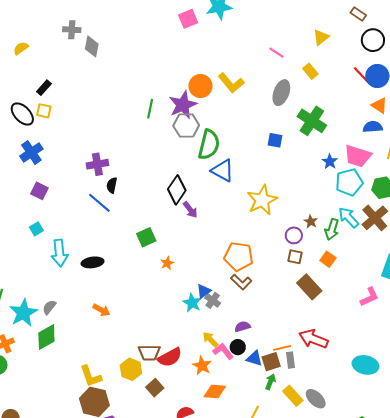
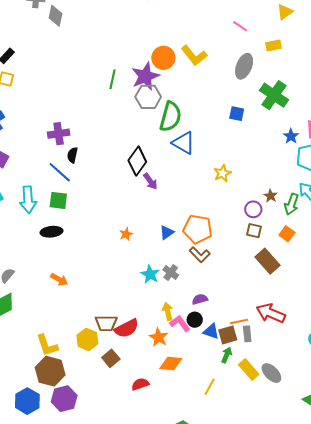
yellow rectangle: (310, 71) -> (274, 46), turned -63
yellow star: (262, 200) -> (222, 173), size x0.6
green square: (146, 237) -> (58, 200), moved, turned 30
cyan arrow: (59, 253) -> (28, 200), moved
blue triangle: (204, 291) -> (167, 232), moved
yellow arrow: (210, 339) -> (168, 311), turned 30

